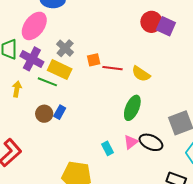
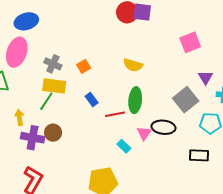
purple cross: (32, 59) -> (33, 138), moved
red line: (112, 68) -> (115, 114), moved
green line: (47, 82) -> (46, 101), turned -60
blue rectangle: (60, 112) -> (92, 100), moved, turned -48

